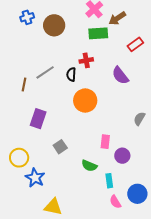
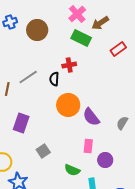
green rectangle: (98, 33) -> (81, 38), turned 30
purple semicircle: (120, 75) -> (91, 117), moved

